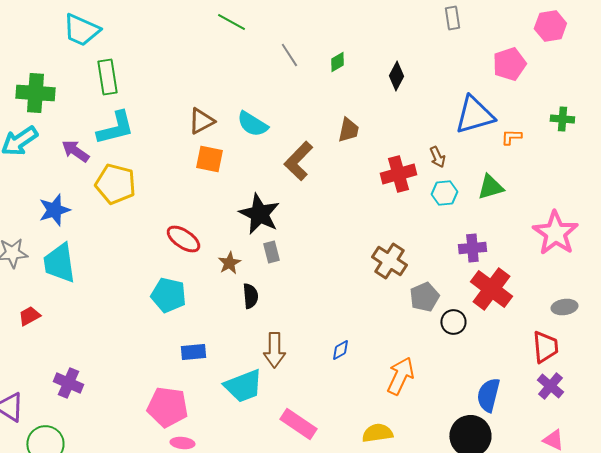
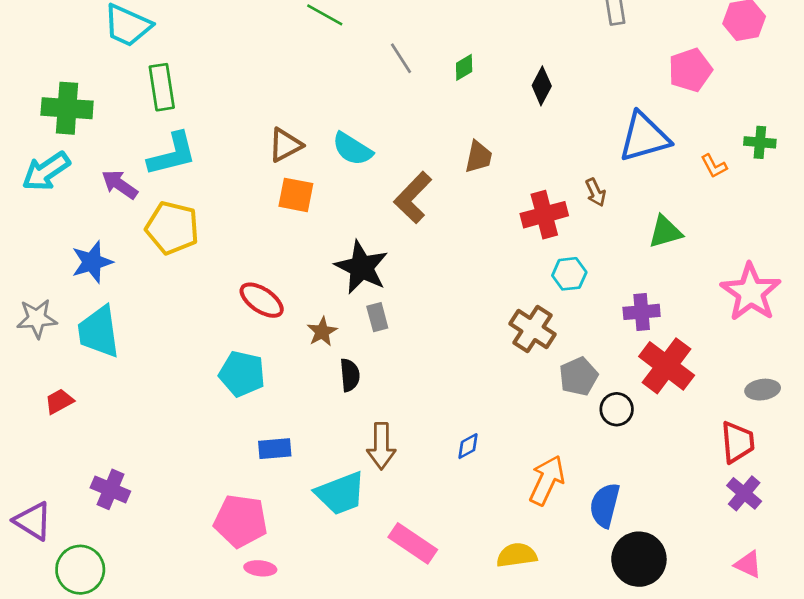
orange L-shape: (511, 137) -> (714, 166), moved, turned -120
cyan hexagon: (444, 193) -> (569, 274), moved
blue semicircle: (488, 395) -> (605, 505), moved

